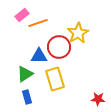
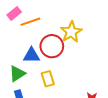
yellow rectangle: (55, 79) -> (48, 79), size x0.7

